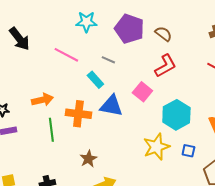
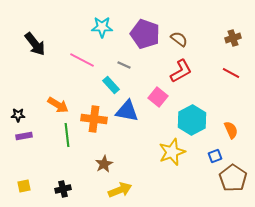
orange arrow: (42, 100) -> (58, 105), turned 45
blue square: (188, 151) -> (215, 156), moved, turned -32

